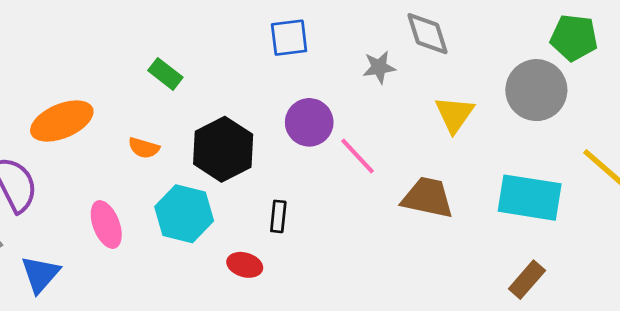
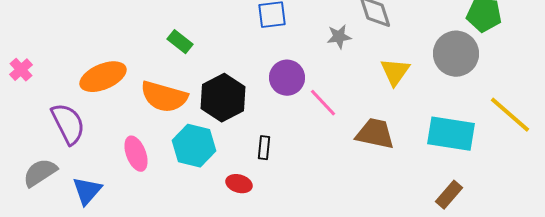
orange semicircle: (144, 148) -> (164, 97), size x2.0

